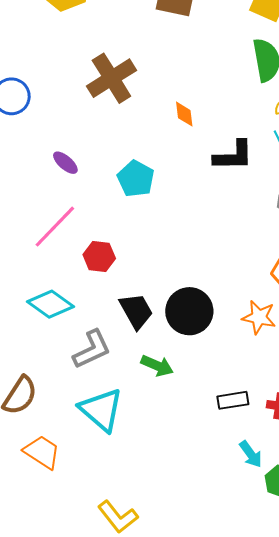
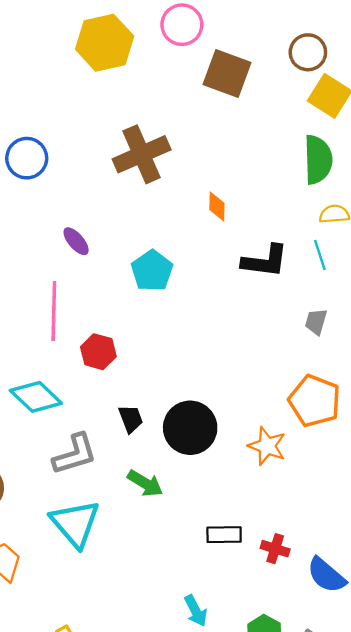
pink line: (55, 227) -> (54, 311), turned -51
black trapezoid: (136, 311) -> (131, 419), size x0.7
cyan arrow: (251, 454) -> (196, 611), moved

